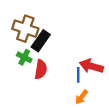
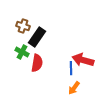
brown cross: (25, 29) -> (23, 26), size x0.6

